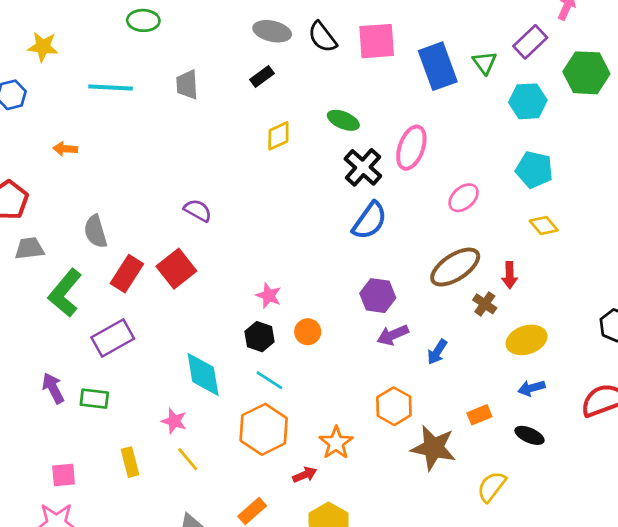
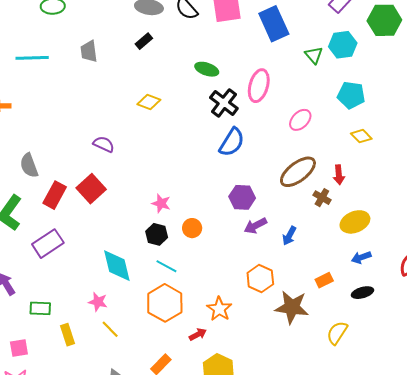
green triangle: (485, 63) -> (314, 55), moved
yellow diamond: (278, 136) -> (149, 102), moved, turned 50
green rectangle: (94, 399) -> (40, 308), moved
black ellipse: (529, 435) -> (362, 293), turned -35

